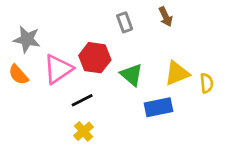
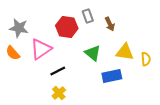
brown arrow: (166, 17) -> (110, 24), moved
red hexagon: (95, 58) -> (67, 27), moved
yellow triangle: (177, 73) -> (125, 52), turned 30

